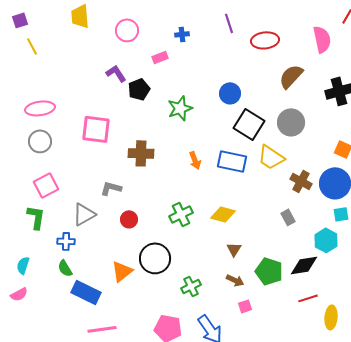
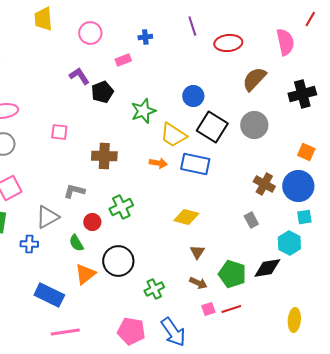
pink square: (96, 129) -> (59, 132), size x0.6
yellow trapezoid: (271, 157) -> (173, 135), moved
orange arrow: (195, 160) -> (158, 163), turned -60
green cross: (181, 214) -> (121, 207), moved
green semicircle: (65, 268) -> (76, 243), moved
red line: (308, 298) -> (231, 309), moved

